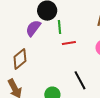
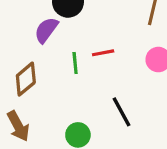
green line: (60, 27) -> (75, 63), moved

